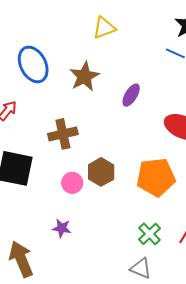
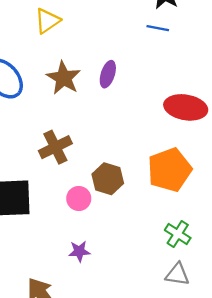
yellow triangle: (104, 28) -> (47, 21), moved
purple ellipse: (131, 95) -> (108, 74), moved

